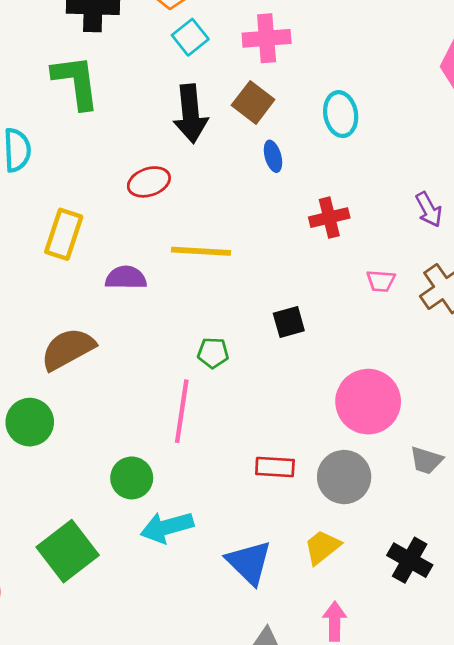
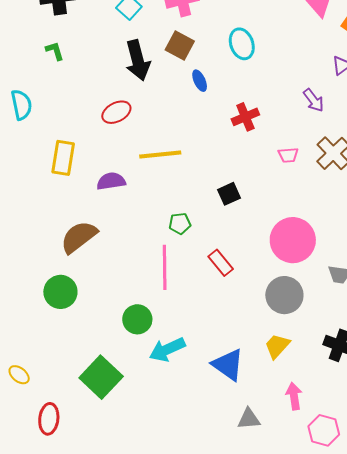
green L-shape: (76, 82) -> (55, 51), size x0.5
red rectangle: (275, 467) -> (221, 263), moved, turned 56

